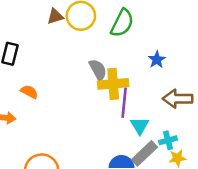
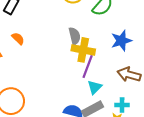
blue star: (157, 60) -> (121, 41), size x1.5
cyan cross: (168, 140) -> (122, 105), moved

